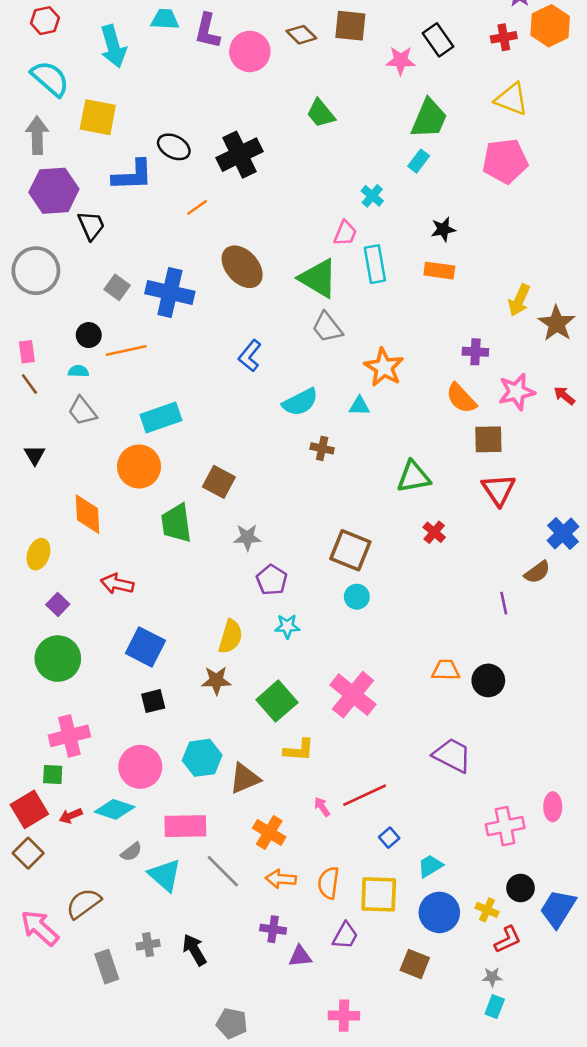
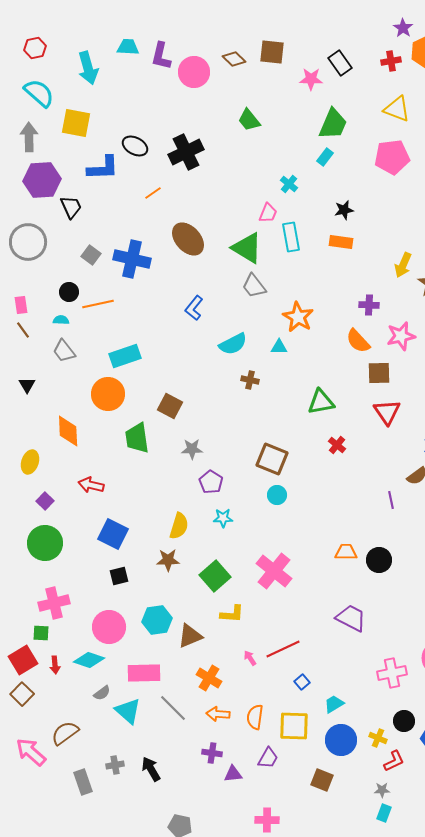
red arrow: (71, 816) -> (55, 665), turned -72

